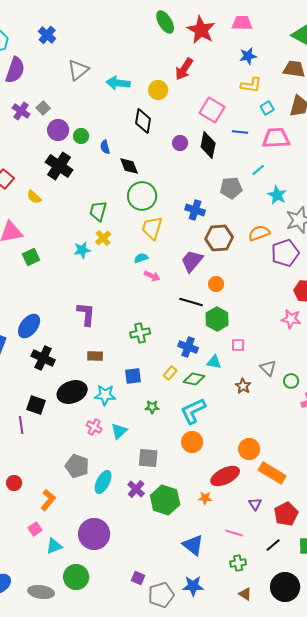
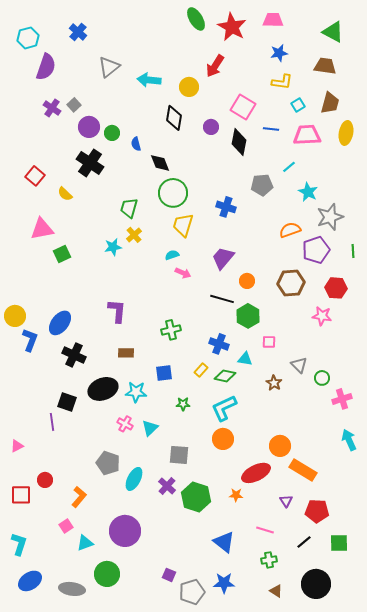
purple circle: (180, 143) -> (211, 127), moved
brown hexagon: (219, 238) -> (291, 283), moved
red pentagon: (286, 514) -> (317, 511), turned 30

